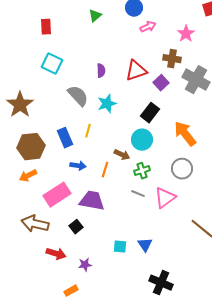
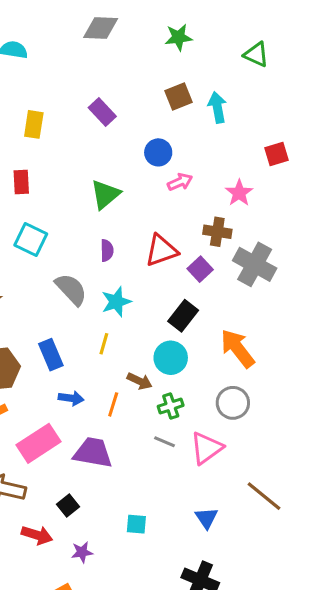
green triangle: (95, 16) -> (105, 194), moved, size x1.5
yellow line: (88, 131) -> (104, 344), moved
black square: (76, 227) -> (68, 506), moved
blue triangle: (145, 245) -> (206, 518), moved

